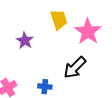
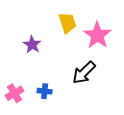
blue cross: (45, 87) -> (45, 91), moved

